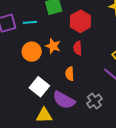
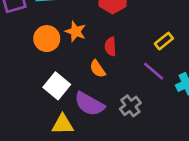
red semicircle: (78, 48) -> (110, 46), moved
orange semicircle: (70, 74) -> (98, 69), turned -32

